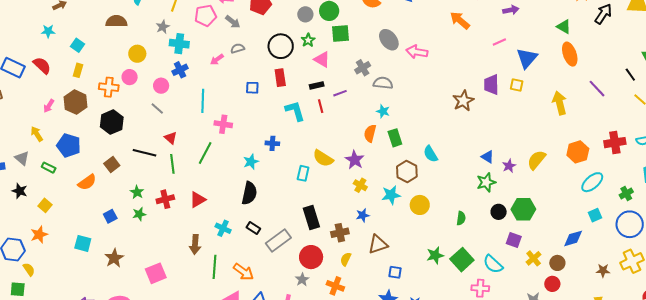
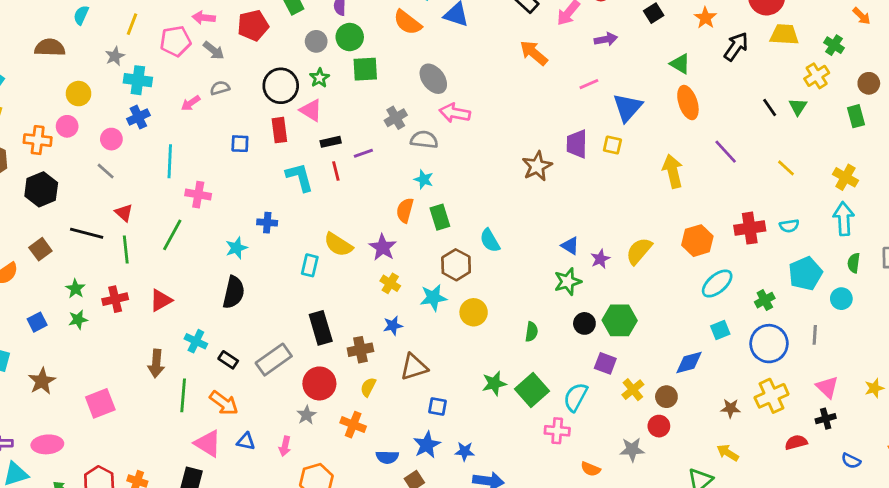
pink arrow: (417, 52) -> (455, 113), moved
pink triangle: (322, 59) -> (311, 110), moved
black line: (630, 75) -> (770, 108), moved
black rectangle: (253, 228) -> (228, 360), moved
cyan semicircle: (493, 264) -> (576, 397), turned 75

